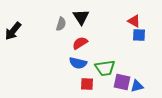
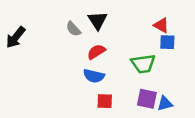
gray semicircle: (61, 24) -> (73, 29), turned 120
green trapezoid: (105, 68) -> (143, 64), moved

